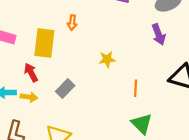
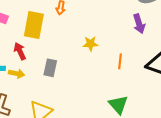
gray rectangle: (65, 88) -> (50, 68), turned -36
orange line: (136, 88) -> (120, 61), moved

